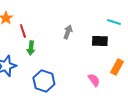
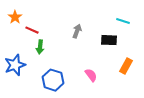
red line: (23, 31) -> (32, 30), turned -48
pink semicircle: (94, 80) -> (91, 75), moved

